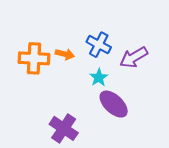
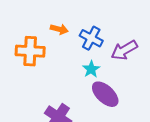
orange arrow: (65, 54) -> (59, 29), moved

